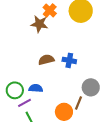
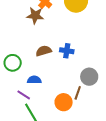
green circle: (15, 90) -> (13, 63), moved
purple line: (24, 103) -> (24, 95), turned 64

